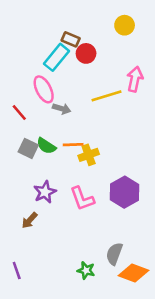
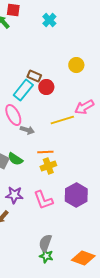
pink arrow: (135, 79) -> (84, 107), turned -132
orange line: (73, 145) -> (45, 152), moved
purple star: (45, 192) -> (14, 195), turned 30
gray semicircle: (114, 254) -> (45, 243), moved

